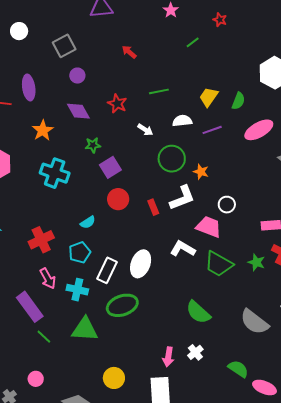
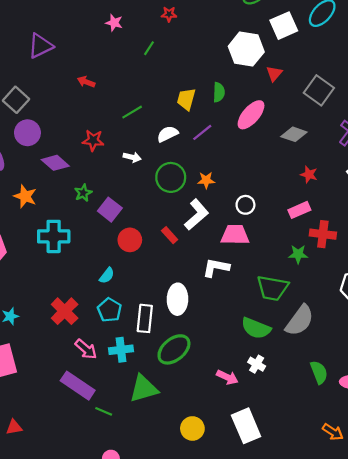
purple circle: (77, 76) -> (27, 133), moved, size x1.5
green trapezoid: (219, 264) -> (273, 288), moved
gray semicircle: (254, 322) -> (300, 320), moved, turned -72
white cross: (195, 352) -> (257, 364), moved
pink arrow: (168, 357) -> (227, 377), moved, turned -54
green semicircle: (238, 369) -> (319, 372), turned 55

